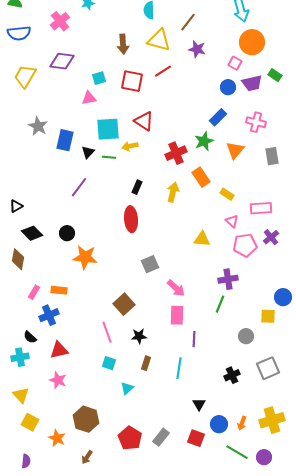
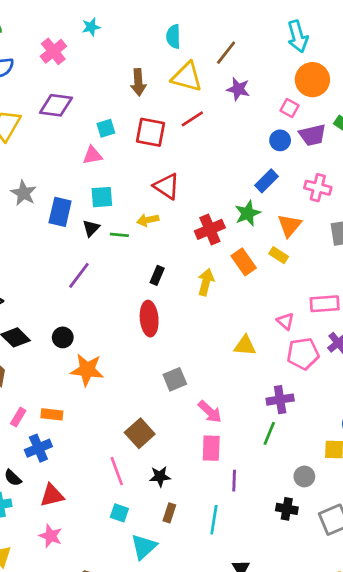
cyan square: (108, 129) -> (102, 197), moved, size x0.7
yellow rectangle: (227, 194) -> (279, 255), moved
black cross: (232, 375) -> (287, 509), moved, turned 35
cyan triangle: (127, 388) -> (144, 547), size x1.5

